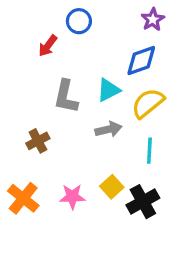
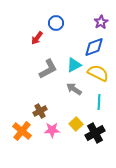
gray L-shape: (66, 97) -> (48, 69), turned -130
yellow semicircle: (148, 103) -> (98, 73), turned 65
gray arrow: (108, 129) -> (74, 89), turned -133
brown cross: (38, 141) -> (40, 111), moved

